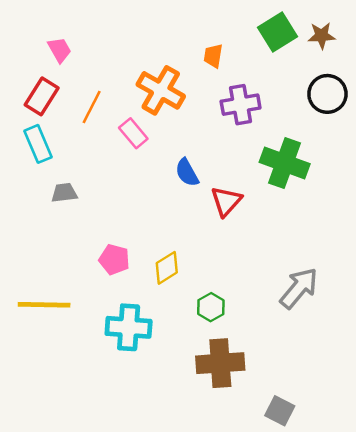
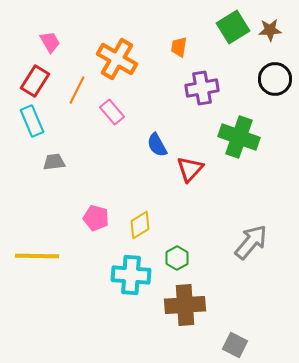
orange cross: (161, 90) -> (117, 59), moved
cyan cross: (129, 327) -> (131, 275), moved

